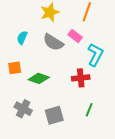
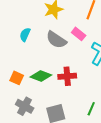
orange square: (15, 68) -> (17, 78), moved, turned 32
red cross: (81, 78) -> (67, 76), moved

